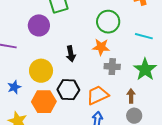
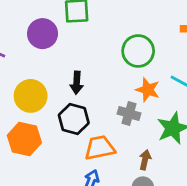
orange star: (101, 47) -> (148, 90), moved
black hexagon: (68, 90) -> (74, 119), moved

